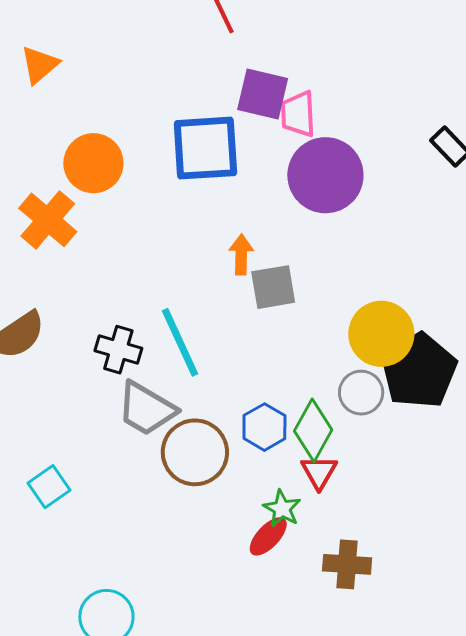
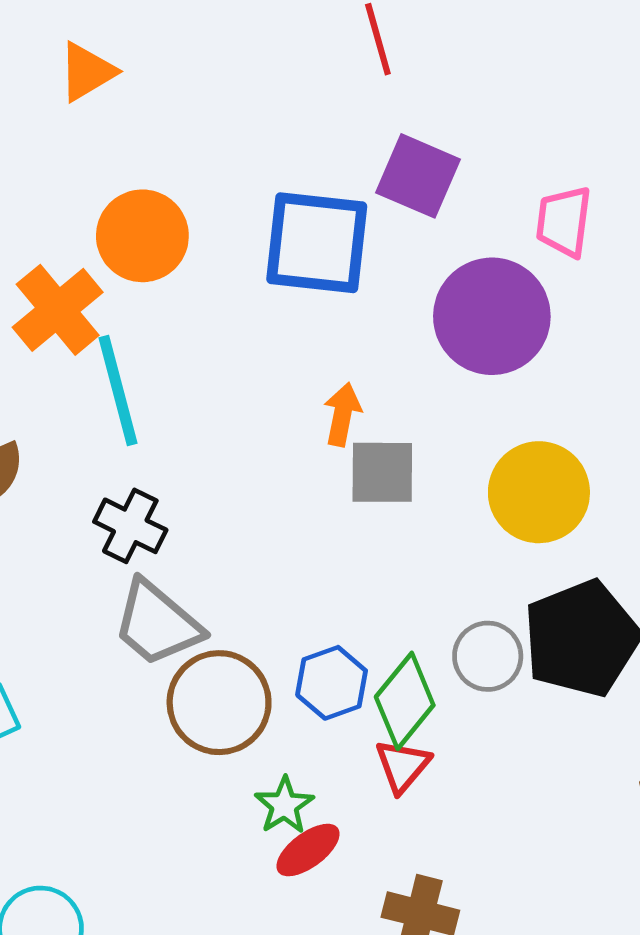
pink trapezoid: (298, 114) -> (564, 221), moved
yellow circle: (381, 334) -> (539, 492), moved
cyan line: (180, 342) -> (118, 391), moved
green star: (282, 509) -> (284, 805), moved

